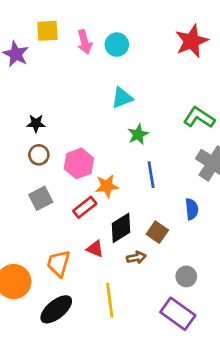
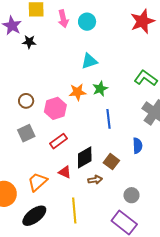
black star: (36, 123) -> (29, 42), moved
orange star: (107, 186) -> (78, 92), moved
orange trapezoid: (59, 263) -> (37, 182), turned 30

